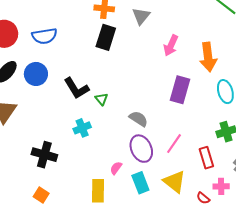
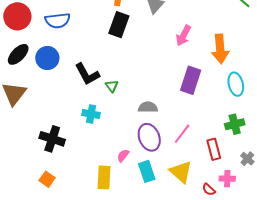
gray semicircle: (139, 119) -> (148, 107), turned -36
cyan cross: (82, 128) -> (91, 114), turned 30

